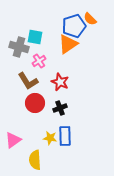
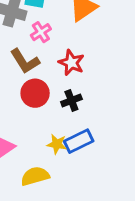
blue rectangle: (65, 136) -> (79, 141), turned 66
yellow semicircle: (35, 160) -> (35, 176), turned 78

